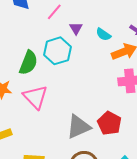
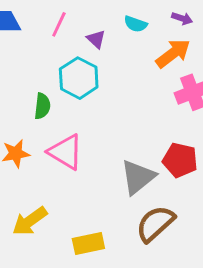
cyan semicircle: (103, 34) -> (136, 24), moved
green semicircle: (28, 63) -> (42, 106), size x0.7

